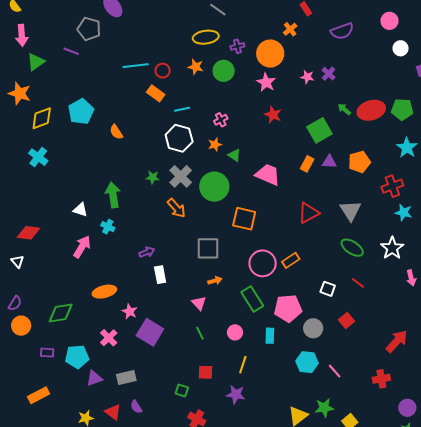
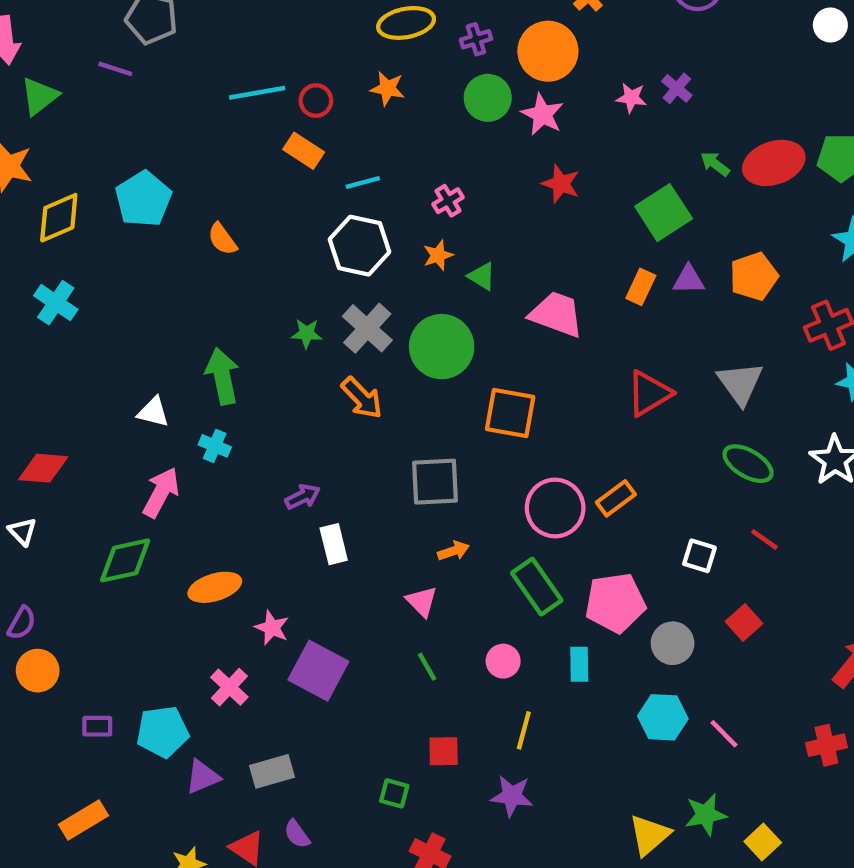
green circle: (224, 71) -> (488, 98), moved
green diamond: (61, 313) -> (125, 560), moved

